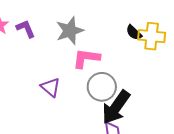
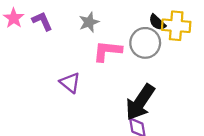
gray star: (70, 31) -> (89, 22), size x0.7
gray circle: (102, 87) -> (145, 43), moved

